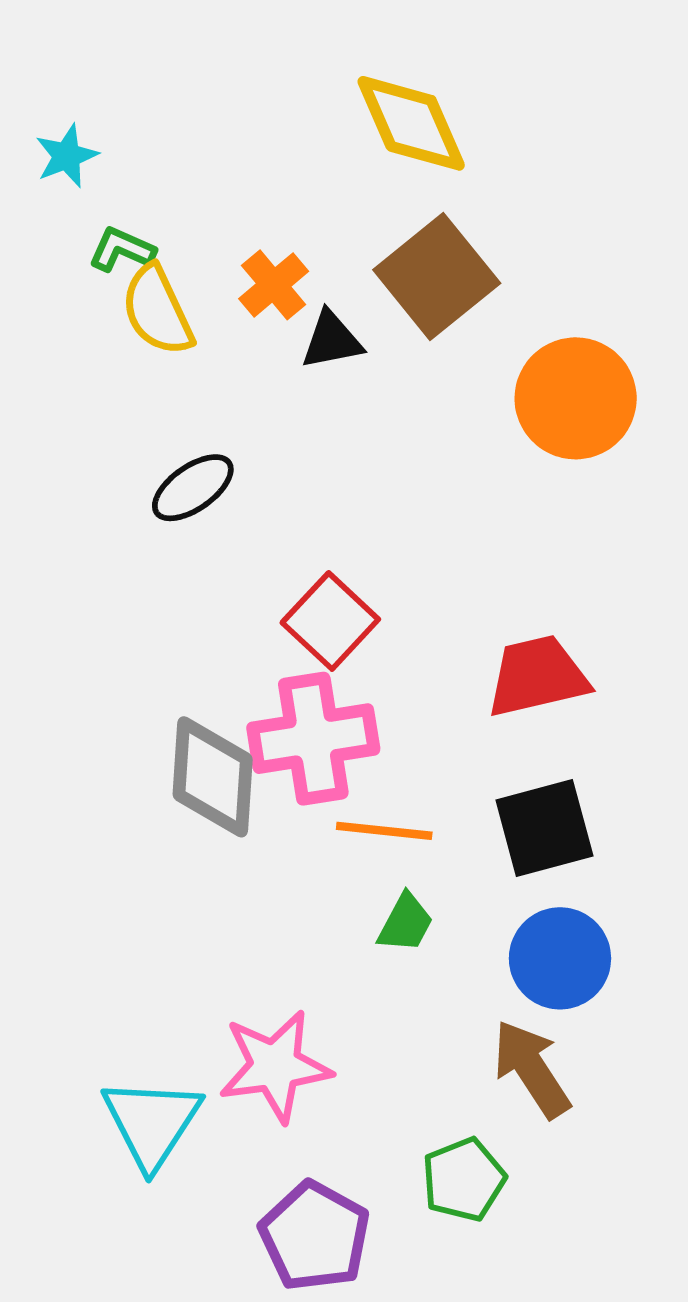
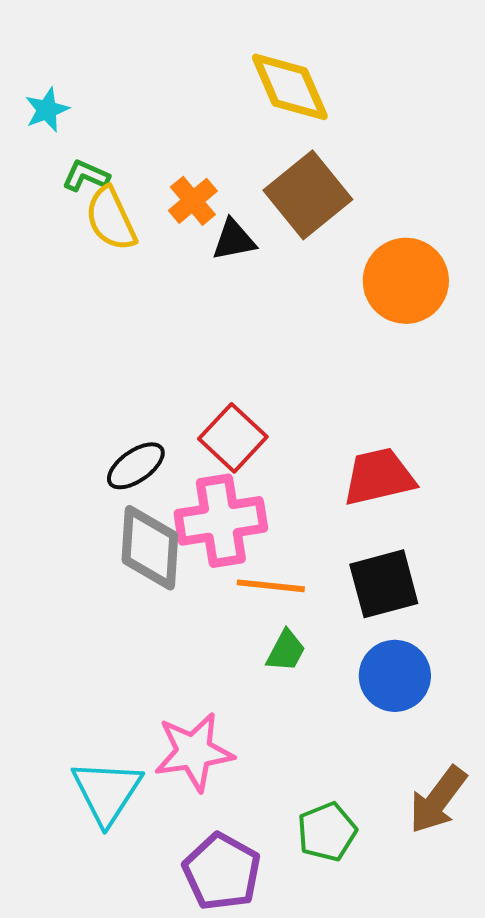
black ellipse: (193, 488) -> (136, 466), moved
brown arrow: (532, 1069) -> (438, 800), moved, turned -110

